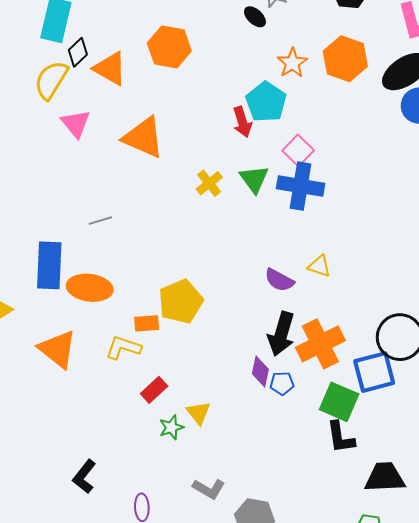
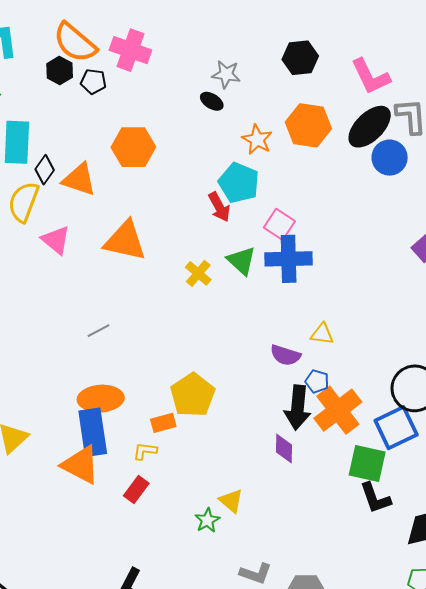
blue rectangle: (49, 265) -> (93, 432), moved
yellow L-shape: (123, 348) -> (145, 451), size x0.7
blue pentagon: (282, 383) -> (317, 381), moved, turned 30
red rectangle: (154, 390) -> (136, 490), moved

